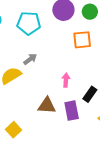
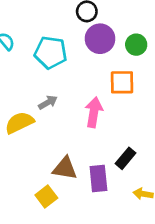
pink arrow: (66, 80) -> (94, 112), moved, size x1.5
yellow square: (13, 130) -> (46, 197), moved

